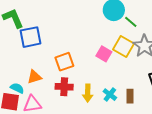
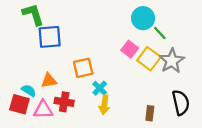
pink square: (104, 54) -> (130, 49), moved
red cross: (64, 87) -> (64, 102), moved
cyan cross: (110, 95) -> (100, 88), moved

